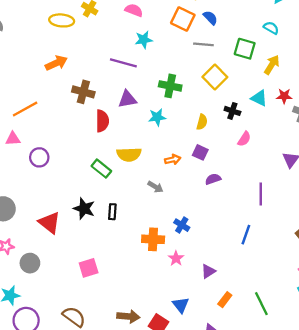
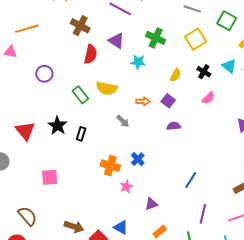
purple triangle: (127, 99) -> (116, 41), turned 30
purple circle: (39, 157) -> (44, 74), moved
purple line: (261, 194) -> (203, 214), moved
blue triangle: (181, 305) -> (121, 227), turned -35

